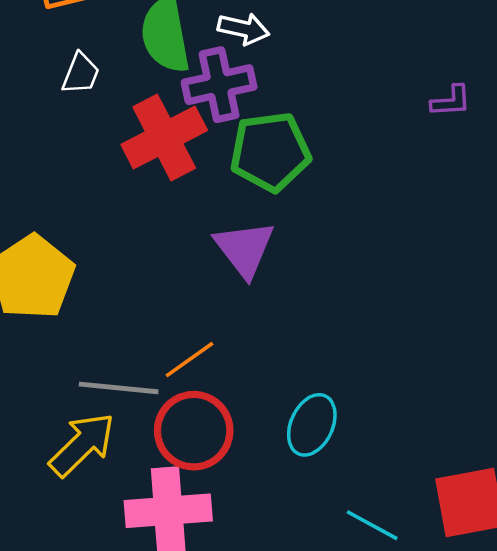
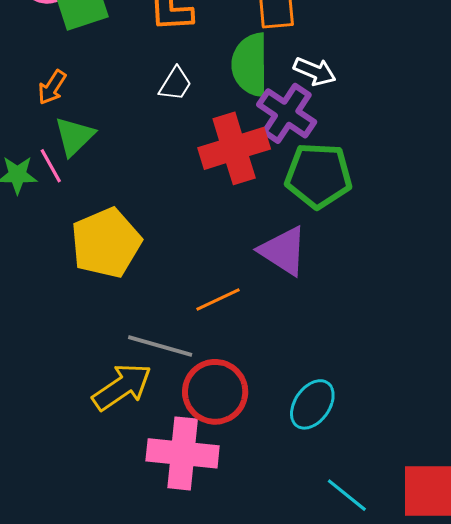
purple cross: (219, 85) -> (287, 113), turned 36
purple triangle: (245, 249) -> (283, 251), turned -30
orange line: (189, 360) -> (218, 300), moved

